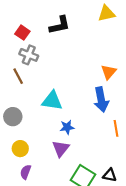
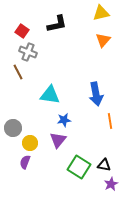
orange triangle: (109, 72) -> (103, 40), moved
gray circle: (13, 117) -> (13, 128), moved
yellow circle: (20, 149) -> (30, 143), moved

